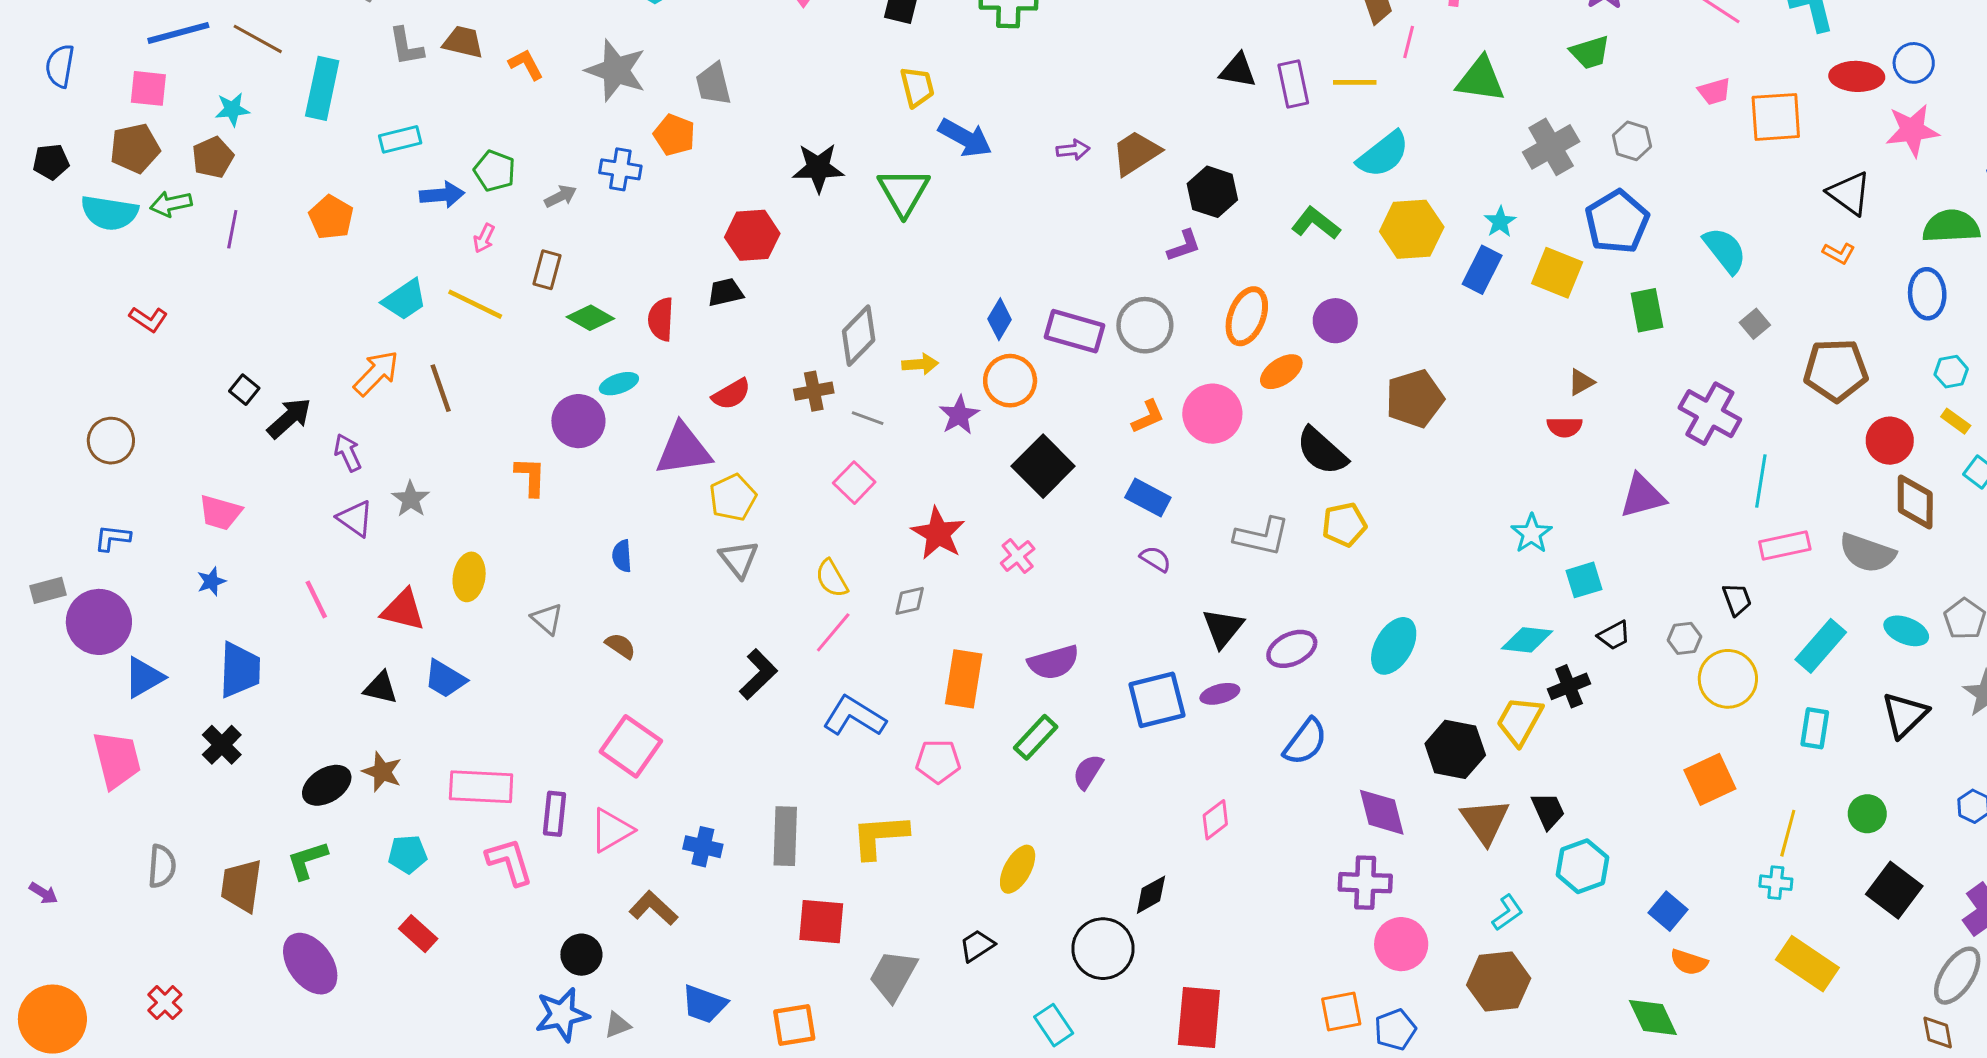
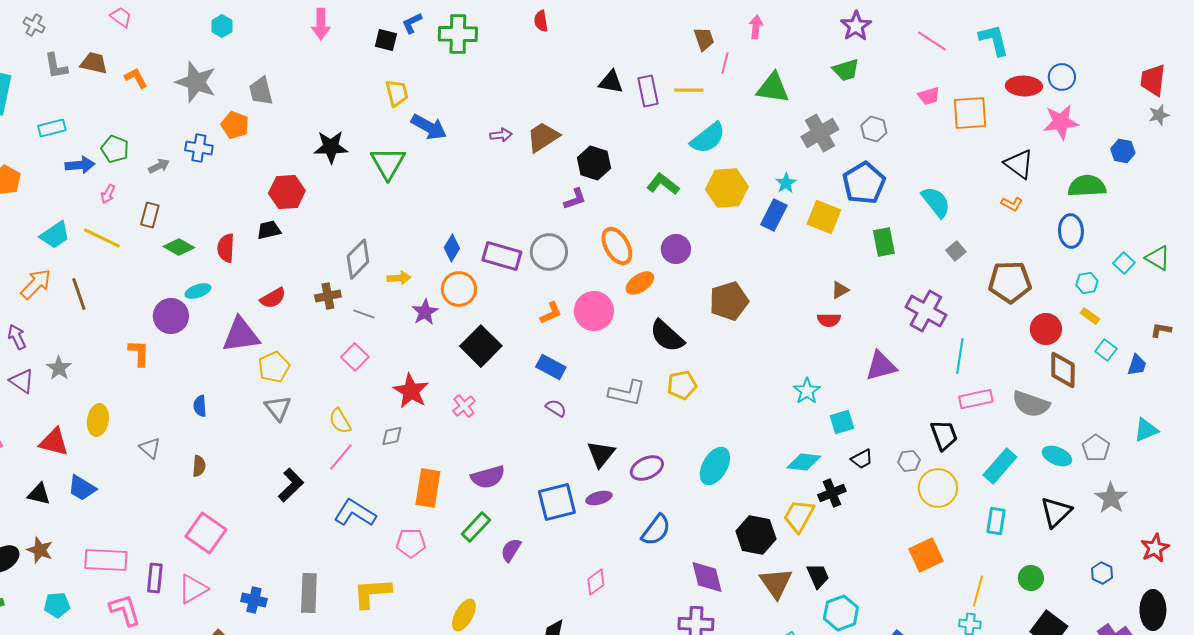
orange ellipse: (1247, 316) -> (617, 246), turned -51
black trapezoid: (1737, 599) -> (944, 435), size x1.4
brown semicircle: (620, 646) -> (199, 466), turned 60

